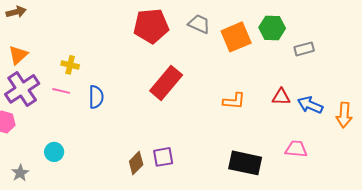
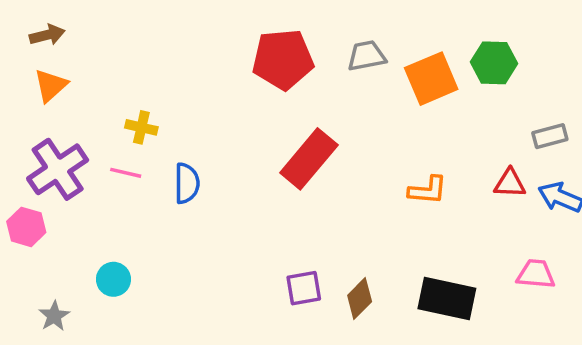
gray trapezoid: (199, 24) -> (367, 56), turned -35
gray rectangle: (304, 49) -> (550, 136), moved
orange triangle: (18, 55) -> (51, 86), moved
brown diamond: (136, 163) -> (360, 298), moved

